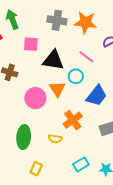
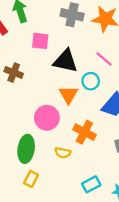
pink circle: (35, 98) -> (47, 118), moved
orange cross: (73, 120) -> (84, 132), turned -30
yellow rectangle: (36, 169) -> (31, 179), moved

